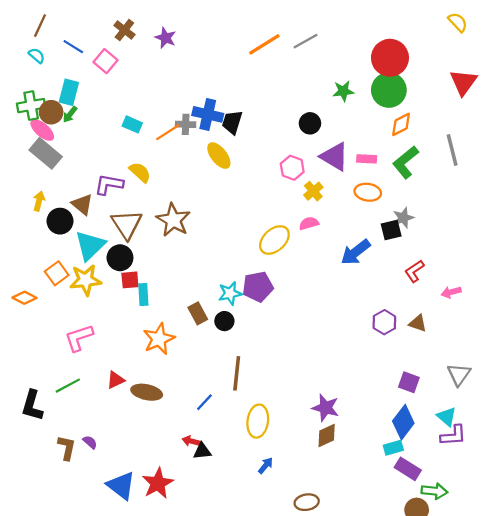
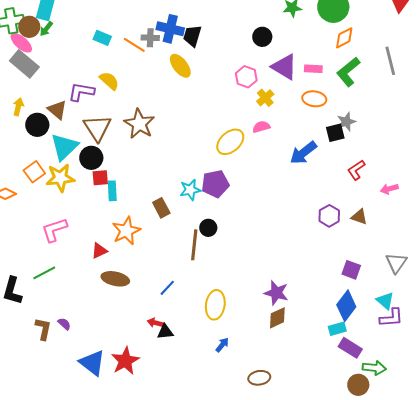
orange line: (168, 132) -> (134, 45), turned 65
black circle: (224, 321) -> (208, 228), moved
brown line: (237, 373) -> (194, 245), moved
red triangle: (116, 380) -> (99, 251), moved

